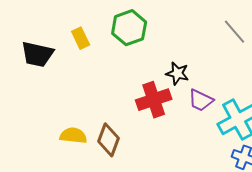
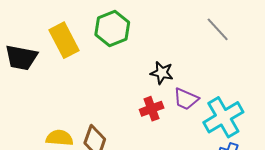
yellow rectangle: (81, 38) -> (64, 40), size x1.6
red cross: (154, 100) -> (152, 109), moved, size x0.7

